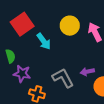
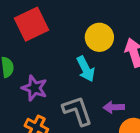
cyan arrow: (44, 41) -> (86, 69), moved
purple star: (22, 74) -> (34, 88), moved

